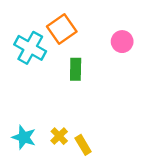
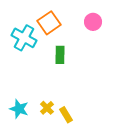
pink circle: (122, 42) -> (93, 22), moved

